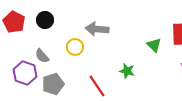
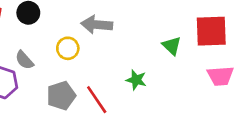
gray pentagon: (53, 84) -> (61, 96), moved

